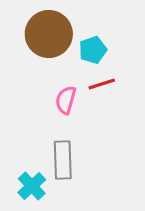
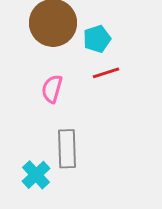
pink semicircle: (66, 100) -> (52, 89), moved

